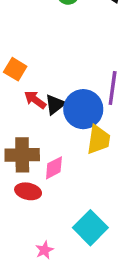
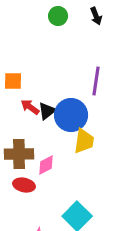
orange square: (15, 69) -> (13, 81), turned -30
purple line: (113, 88) -> (96, 81), moved

